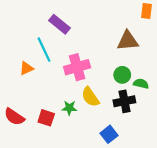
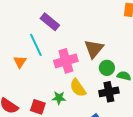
brown triangle: (128, 41) -> (94, 49), moved, turned -45
orange triangle: (26, 68) -> (20, 62), turned -32

